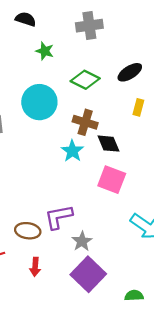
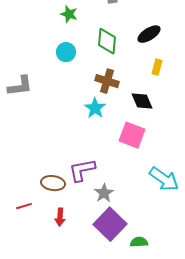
green diamond: (85, 80) -> (107, 41), turned 68
cyan circle: (39, 102) -> (66, 52), moved, size x0.6
black diamond: (109, 144) -> (142, 101), moved
green semicircle: (134, 296) -> (139, 242), moved

